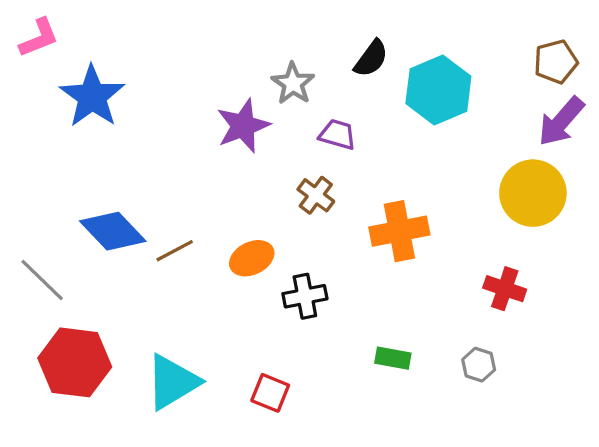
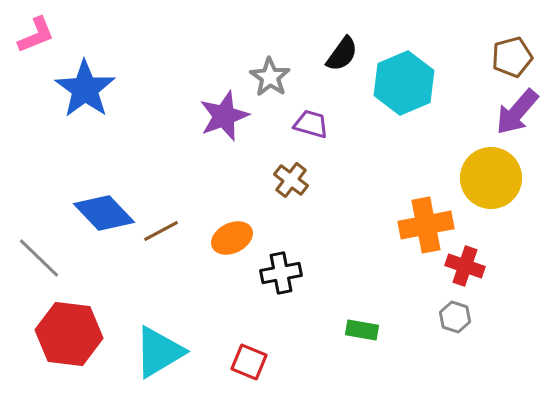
orange cross: (399, 231) -> (426, 225), moved
gray hexagon: (479, 365) -> (455, 317), moved

